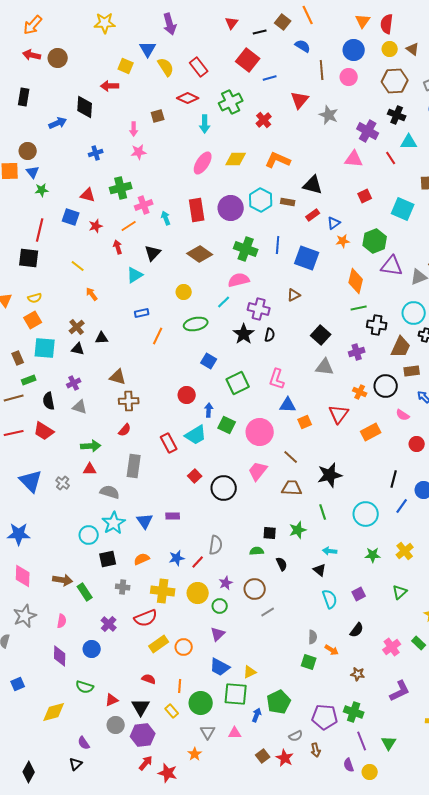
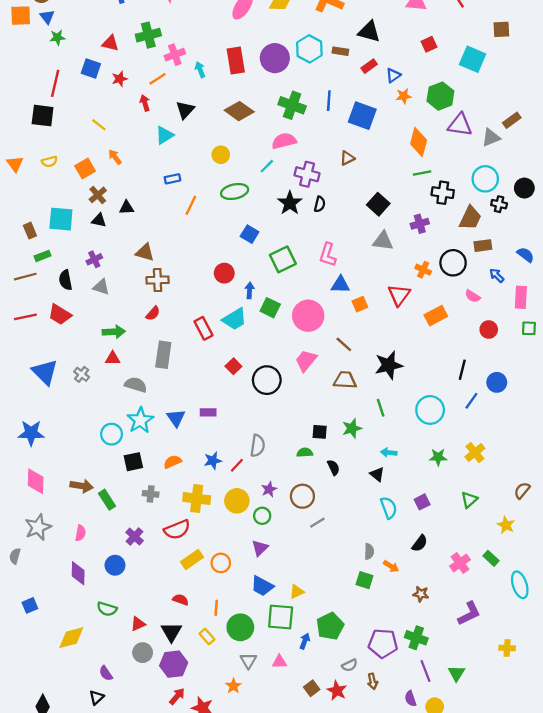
orange square: (33, 320) -> (85, 169), moved

